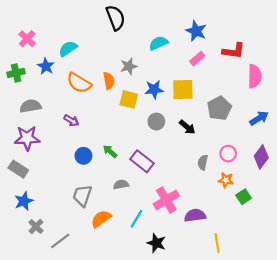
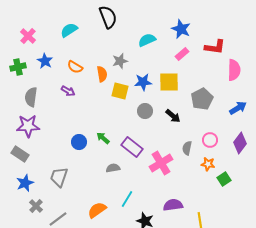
cyan semicircle: (68, 49) -> (69, 30), moved
orange semicircle: (79, 83) -> (75, 67), moved, size x0.7
gray semicircle: (30, 106) -> (31, 97), turned -72
purple arrow: (71, 120) -> (68, 91), moved
gray trapezoid: (82, 196) -> (59, 177), moved
pink cross: (166, 200) -> (161, 163), moved
purple semicircle: (195, 215) -> (173, 205), moved
orange semicircle: (101, 219) -> (97, 210), moved

